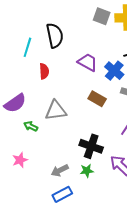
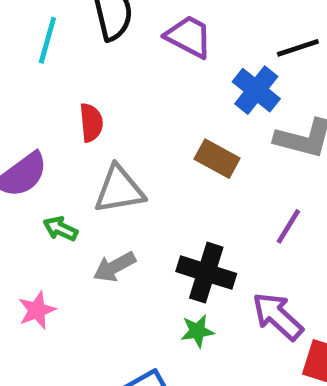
purple trapezoid: (88, 62) -> (189, 37), moved
red semicircle: (44, 71) -> (91, 123), moved
gray arrow: (60, 170) -> (114, 267), moved

